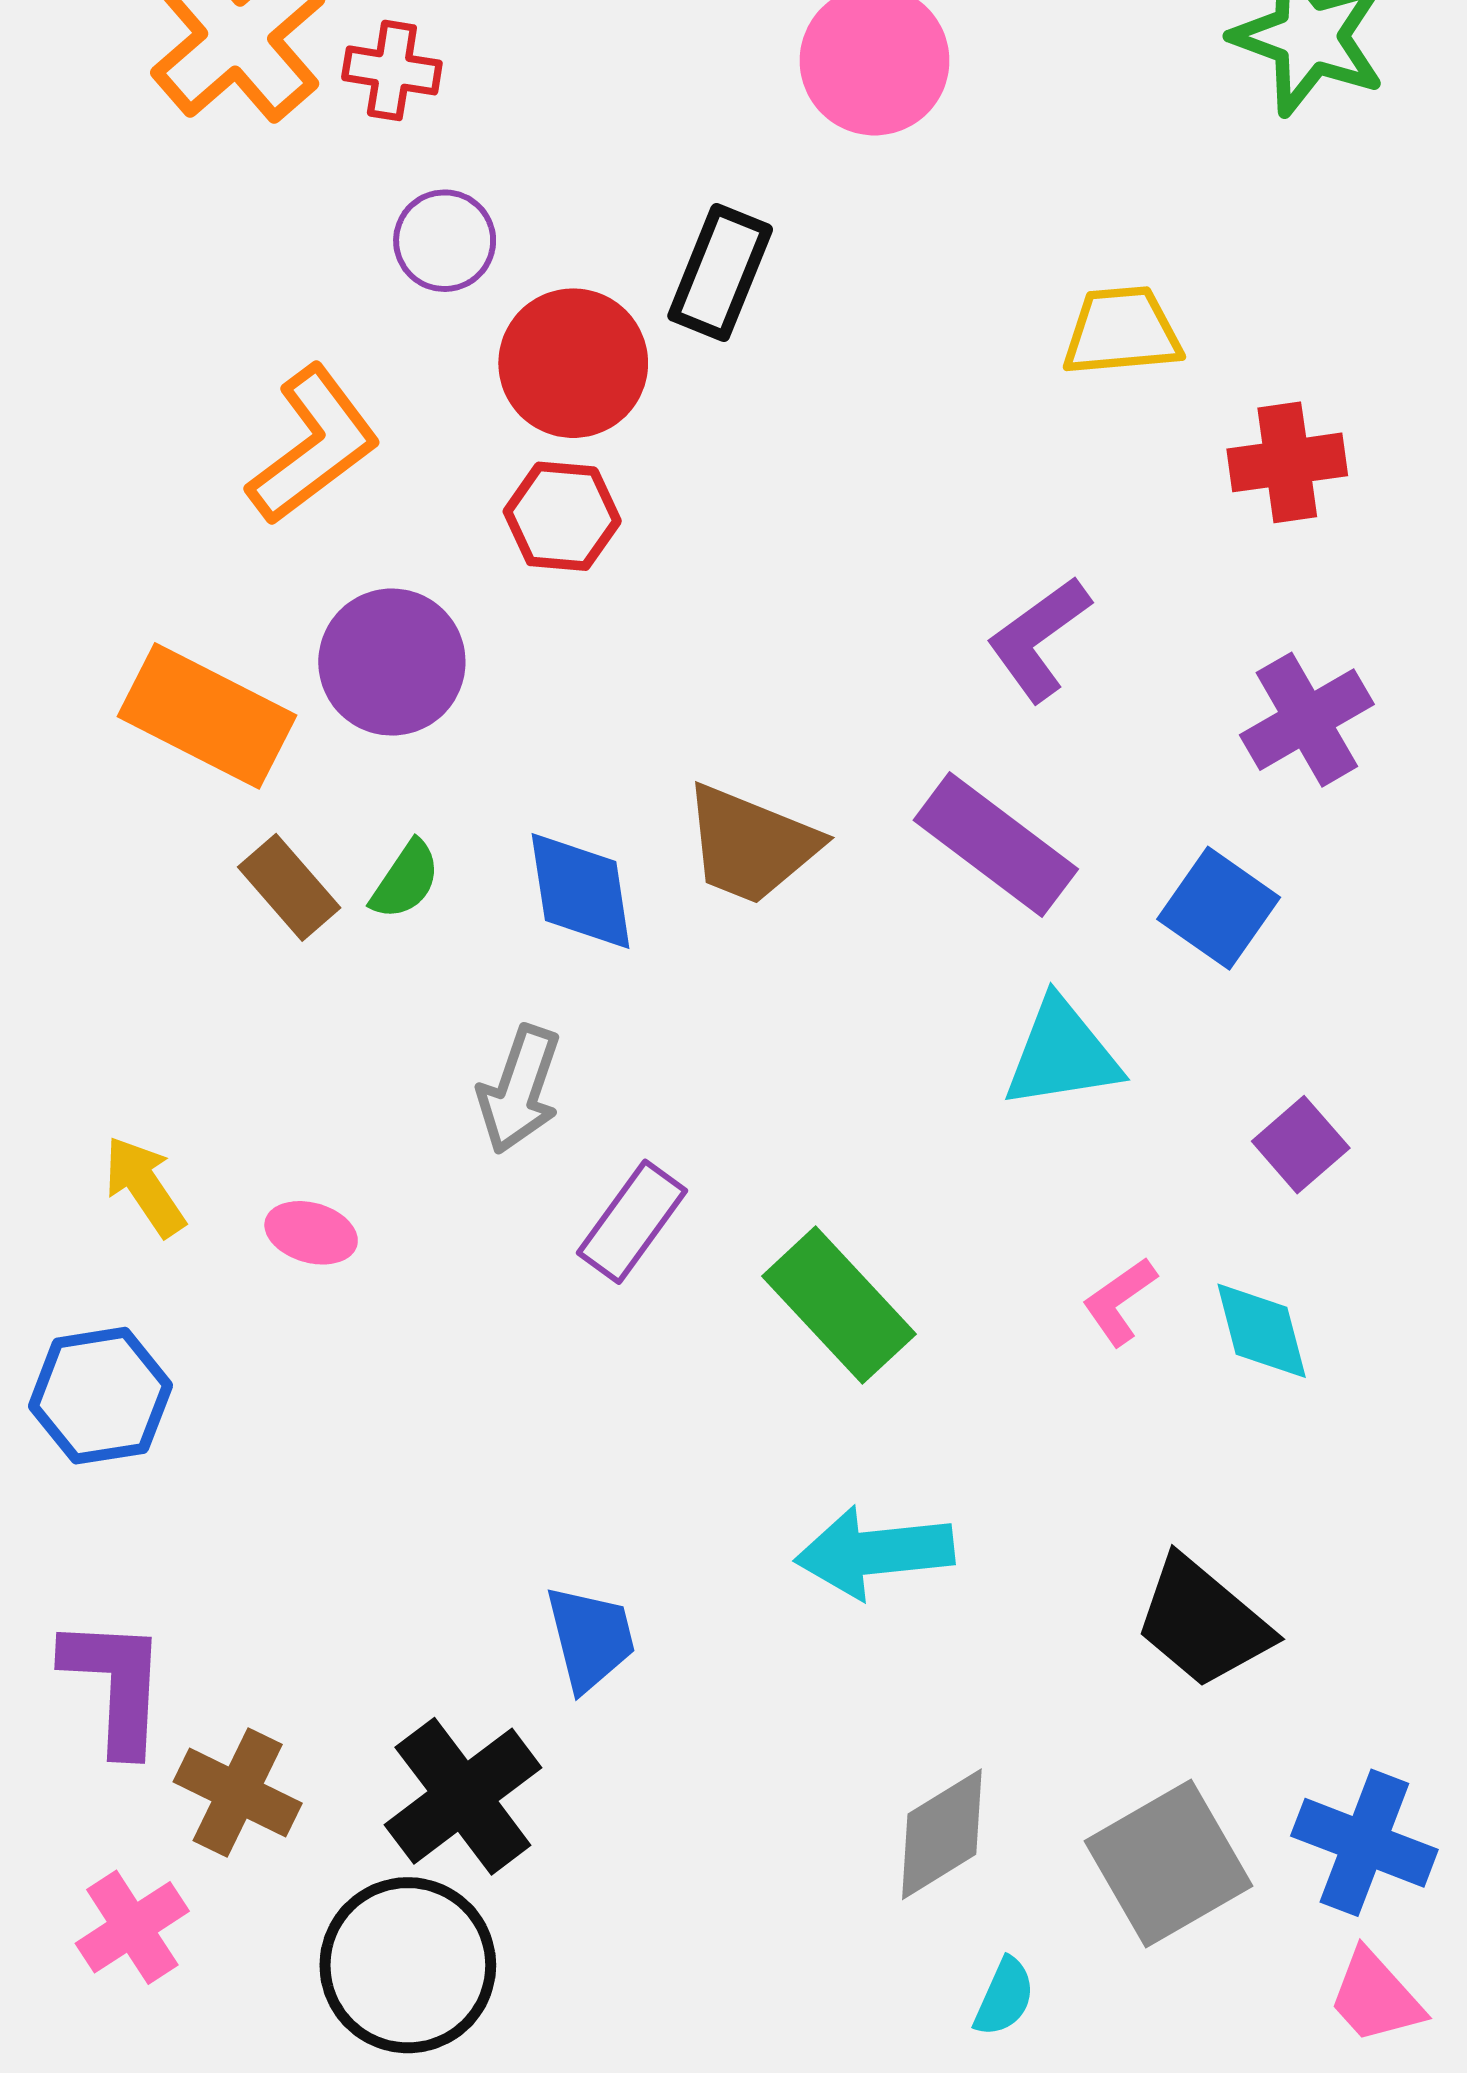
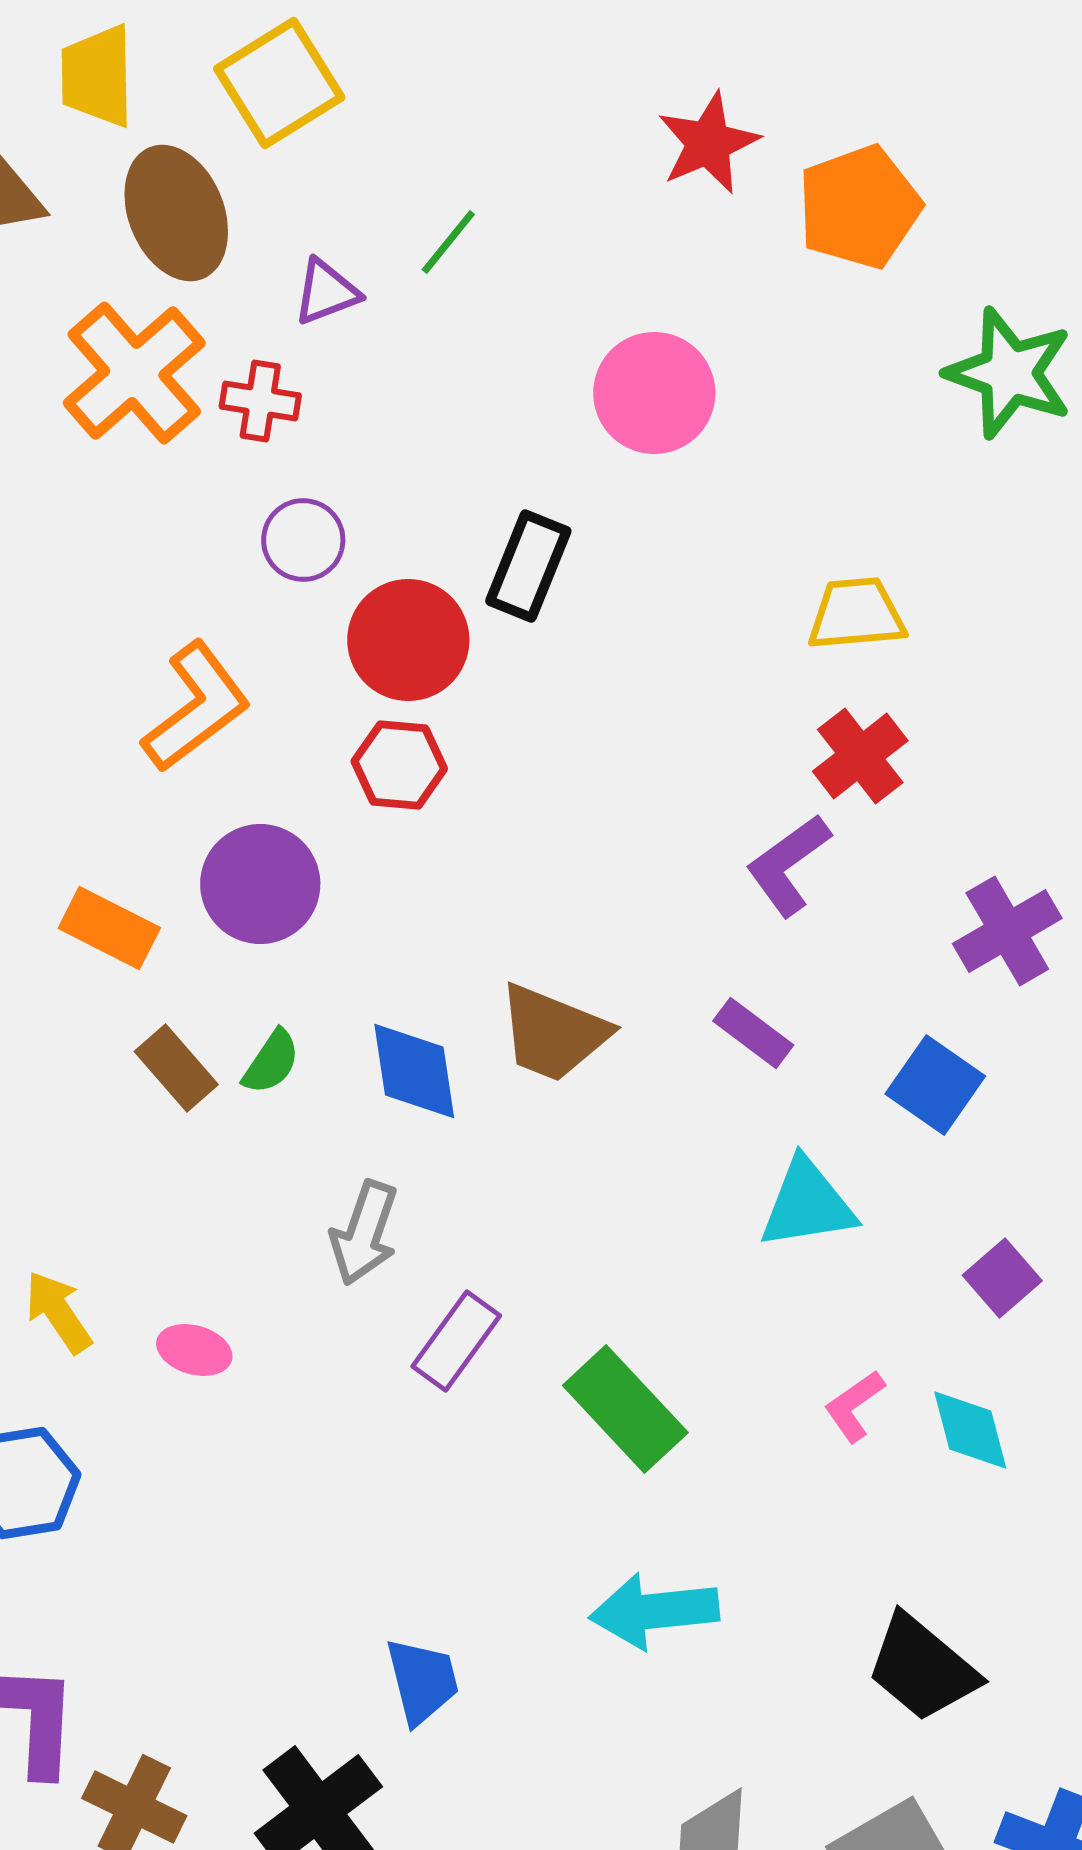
red cross: (1287, 462) -> (860, 756), moved, turned -30
orange rectangle: (207, 716) -> (109, 928), size x0.7
purple rectangle: (996, 845) -> (753, 1033), size x0.6

